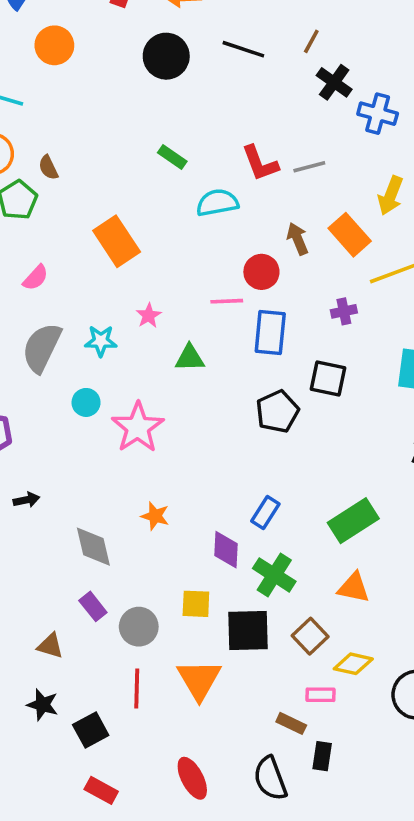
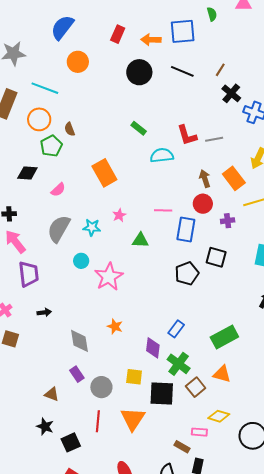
red circle: (261, 272) -> (203, 204), moved
brown square: (310, 636) -> (196, 387), moved

